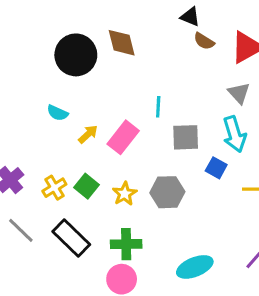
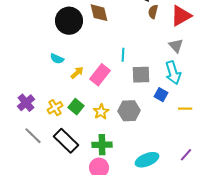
brown semicircle: (204, 41) -> (153, 12), turned 72

